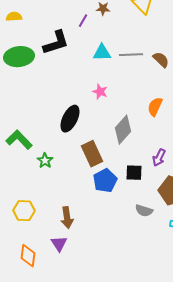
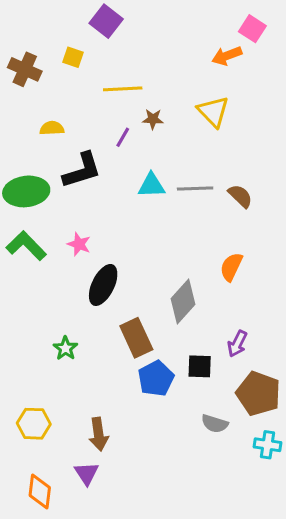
yellow semicircle: (14, 17) -> (52, 128), moved
pink star: (100, 92) -> (79, 244), moved
green L-shape: (19, 140) -> (26, 246), moved

